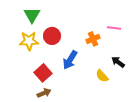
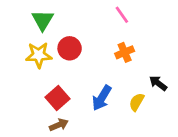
pink line: (114, 28) -> (122, 15), moved, turned 48
blue arrow: (70, 60) -> (102, 98), moved
yellow semicircle: (102, 76) -> (137, 102), turned 72

